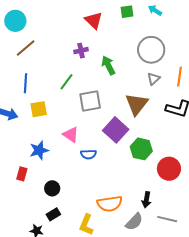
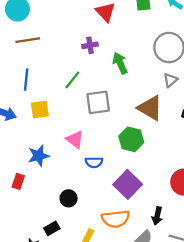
brown line: (26, 48) -> (28, 40), turned 30
brown triangle: (137, 104) -> (150, 108), turned -40
purple square: (116, 130) -> (128, 184), moved
green hexagon: (141, 149) -> (131, 139), moved
black circle: (52, 188) -> (69, 198), moved

